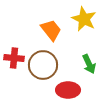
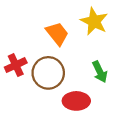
red cross: (14, 58) -> (16, 65), turned -30

